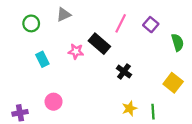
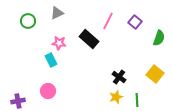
green semicircle: (178, 42) -> (159, 38), turned 35
pink star: (76, 51) -> (59, 43), moved
cyan rectangle: (42, 59) -> (51, 60), moved
black cross: (124, 71) -> (119, 77), moved

